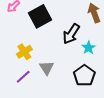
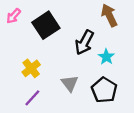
gray triangle: (47, 68) -> (70, 83), moved

